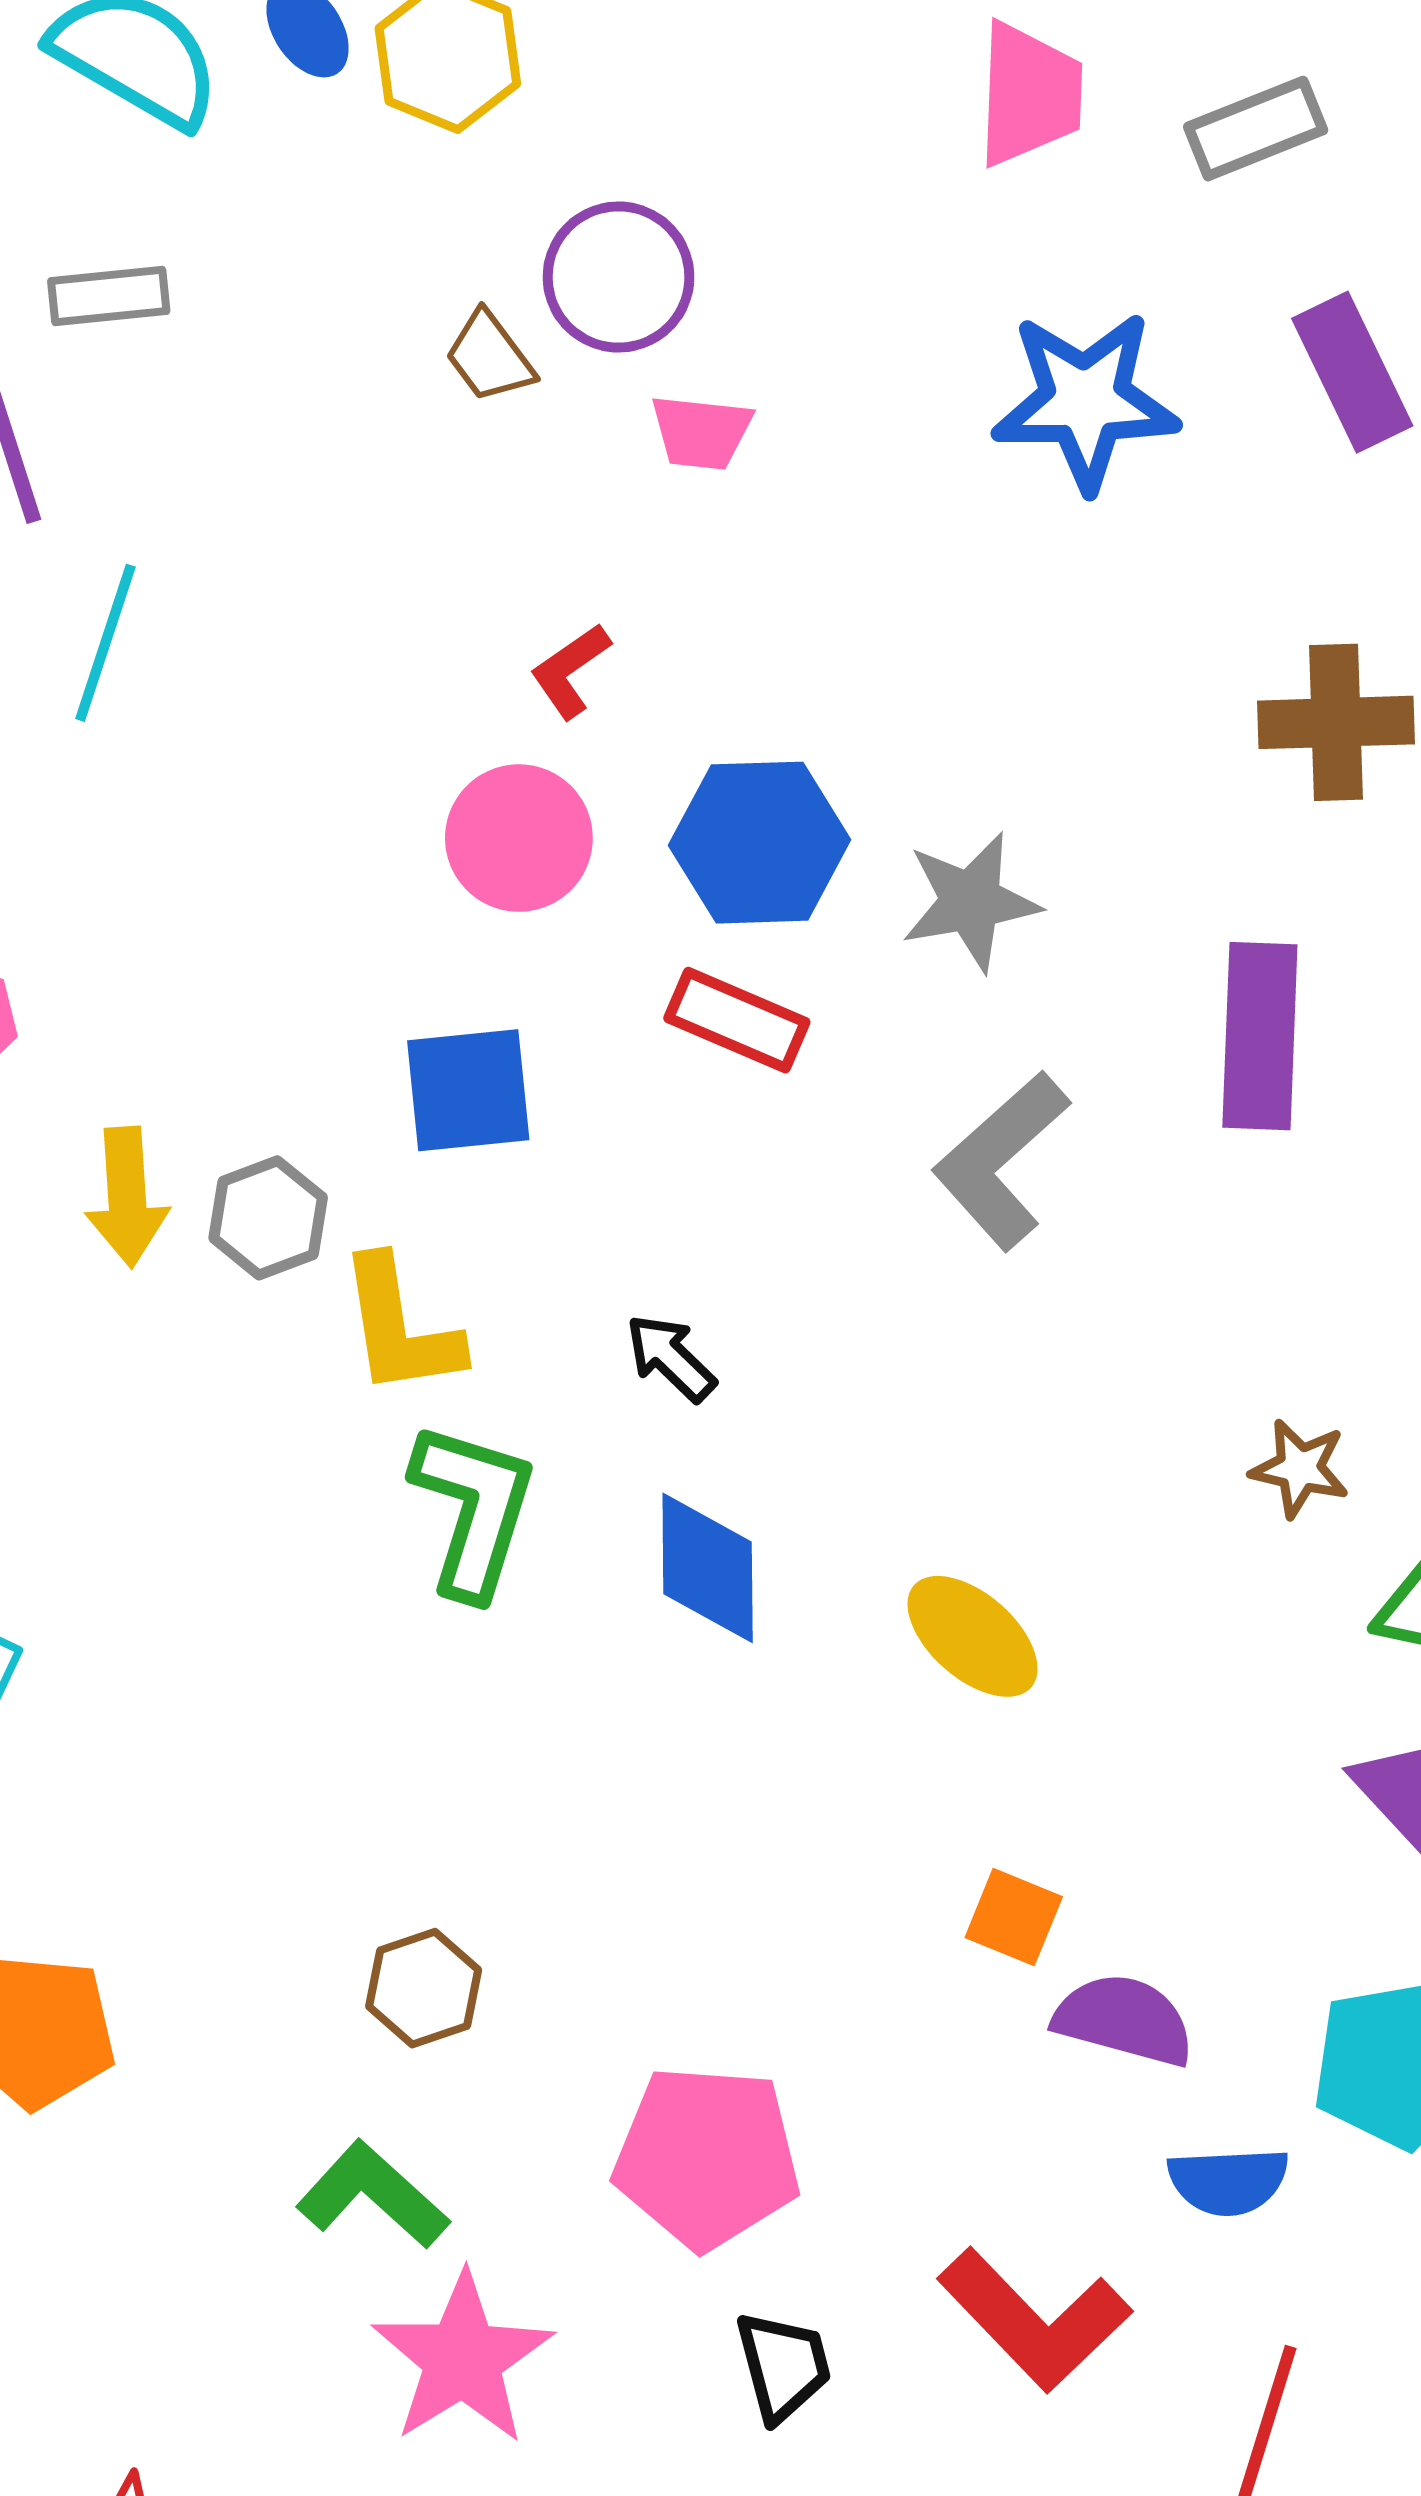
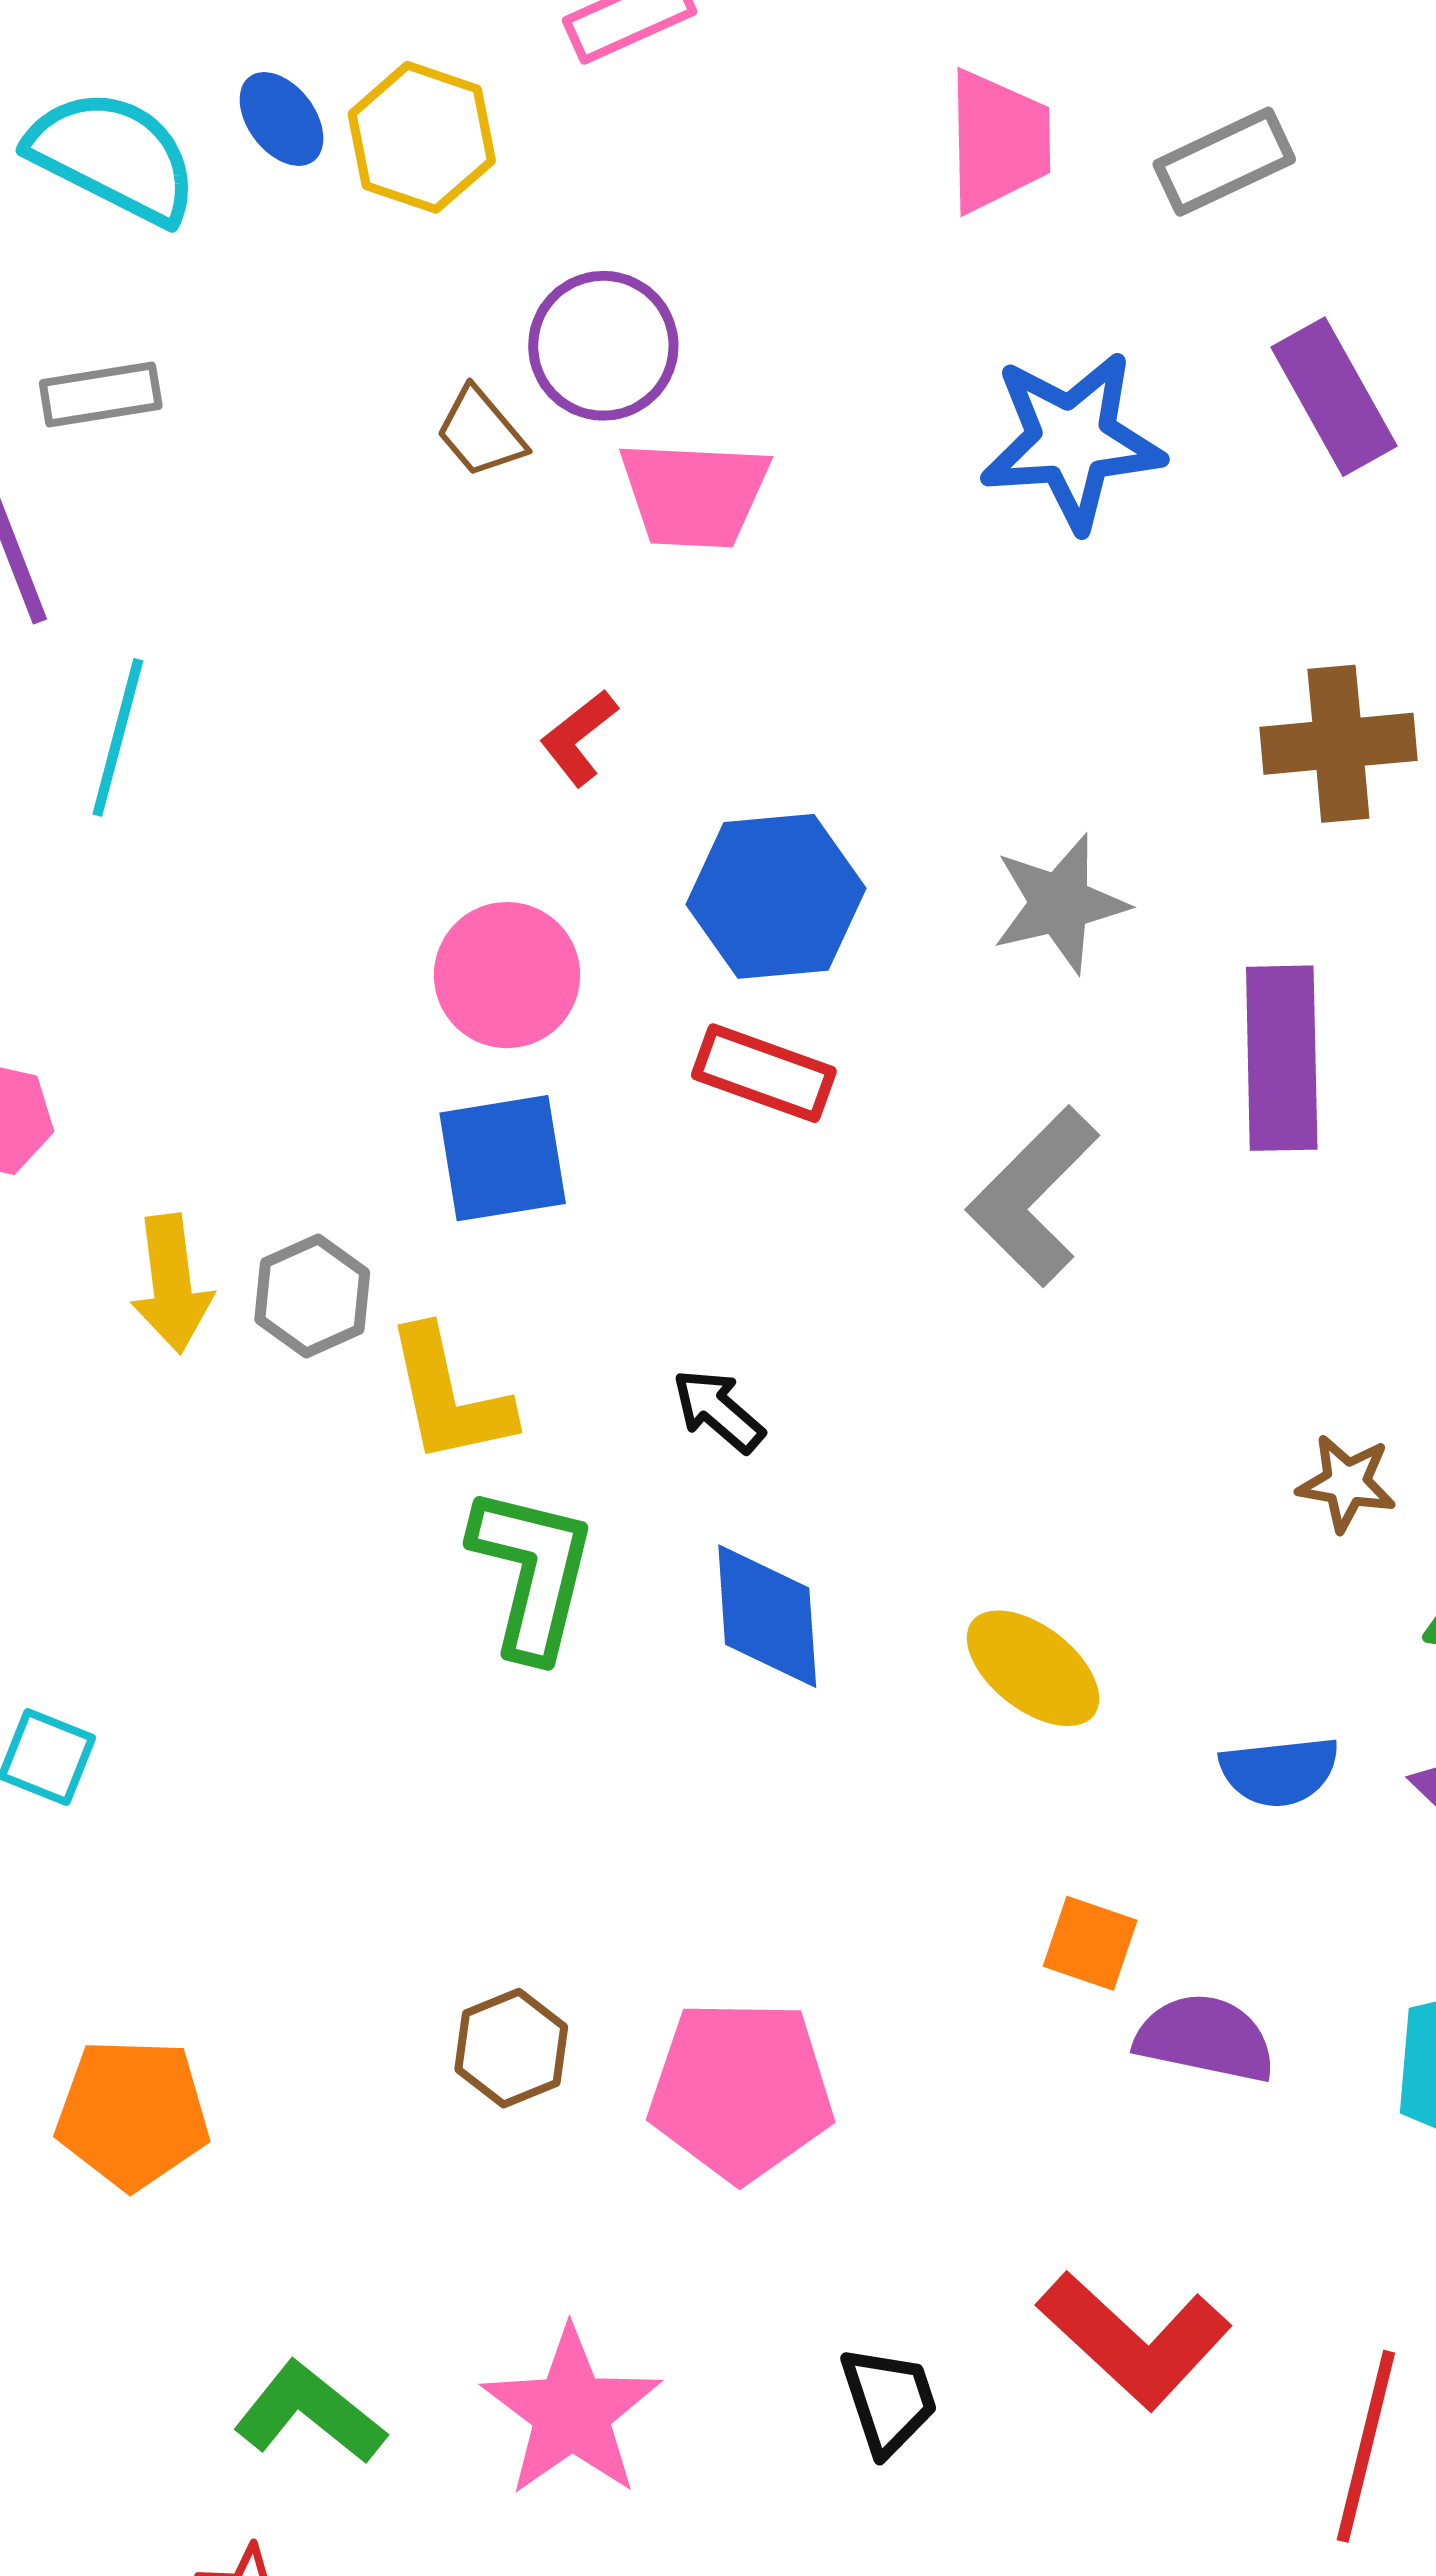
pink trapezoid: (701, 432) -> (694, 494), size x1.5
pink circle: (519, 838) -> (507, 975), moved
gray star: (971, 902) -> (1060, 904), moved
pink pentagon: (707, 2157) -> (741, 2090), moved
blue semicircle: (1228, 2181) -> (1279, 1771), moved
green L-shape: (373, 2195) -> (309, 2413), moved

